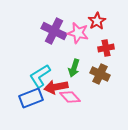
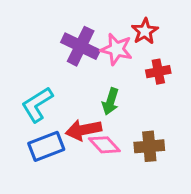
brown cross: (100, 74) -> (149, 146), moved, turned -30
cyan L-shape: (40, 76) -> (37, 104), moved

